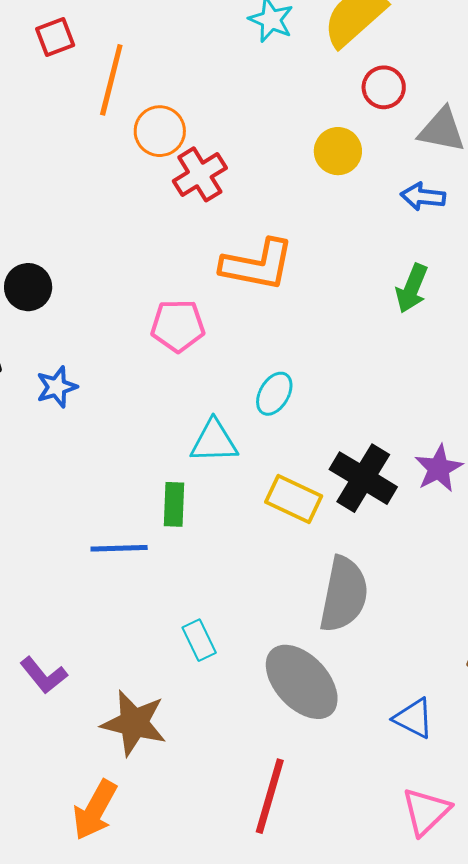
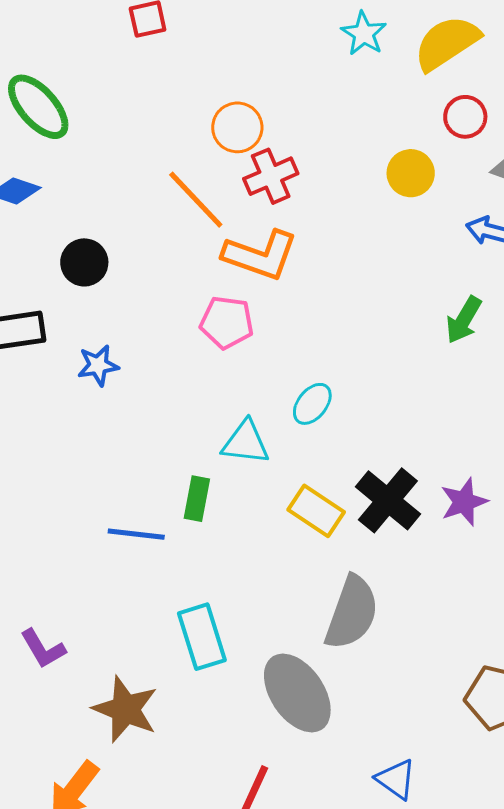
orange line: (111, 80) -> (196, 200), moved, turned -66
orange L-shape: (257, 265) -> (260, 255), moved
cyan rectangle: (199, 640) -> (202, 637), size x1.6
blue triangle: (414, 718) -> (396, 779), moved

